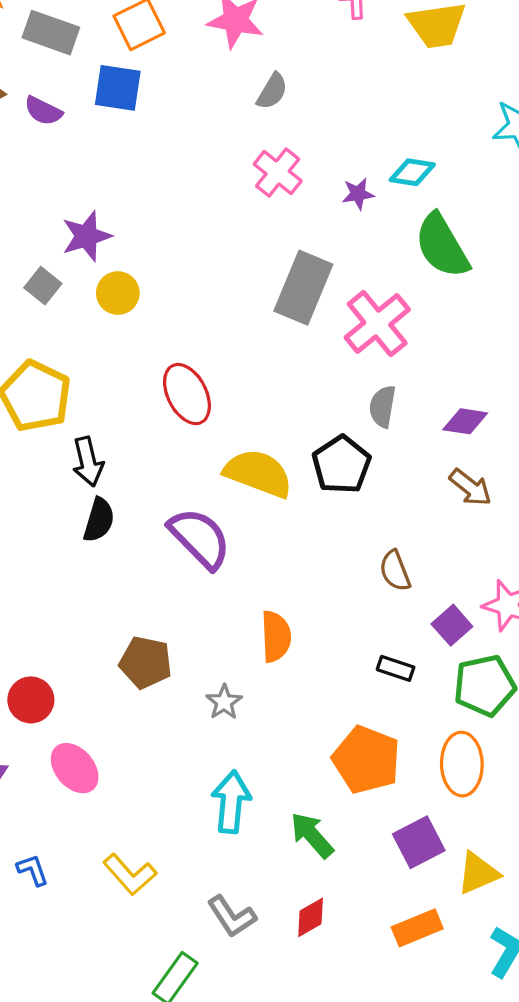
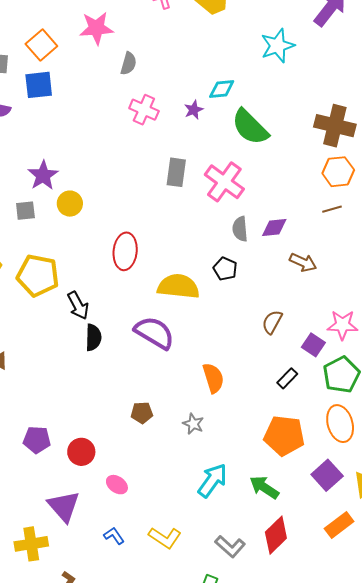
gray square: (43, 286) -> (25, 211), turned -30
gray rectangle: (303, 288) -> (176, 172), size x0.7
red ellipse: (187, 394) -> (125, 251), turned 48
purple diamond: (465, 421) -> (274, 227), moved
black pentagon: (341, 465) -> (225, 269), size x0.7
brown semicircle: (395, 571) -> (272, 322), turned 65
brown pentagon: (146, 662) -> (142, 413), size x0.7
black rectangle: (396, 668) -> (287, 378), turned -50
pink ellipse: (75, 768) -> (117, 485), size x0.7
cyan arrow: (231, 802) -> (212, 480), turned 45
blue L-shape: (33, 870) -> (114, 536), moved
red diamond: (311, 917) -> (276, 535), size x1.5

